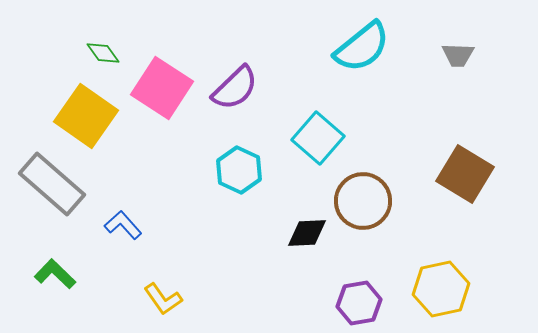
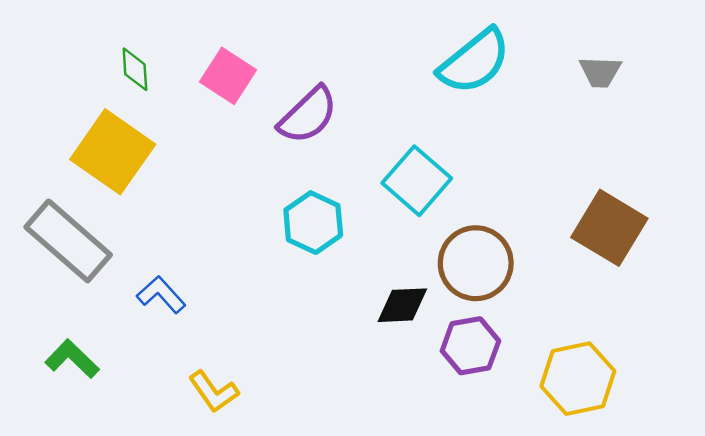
green diamond: (103, 53) -> (135, 69), turned 32
pink square: (162, 88) -> (228, 76), moved, size x0.7
purple hexagon: (359, 303) -> (470, 346), moved

